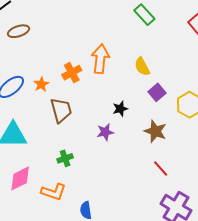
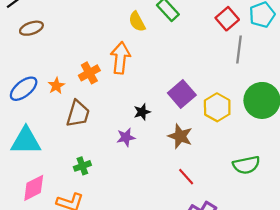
yellow semicircle: (142, 67) -> (137, 22), moved
purple square: (157, 92) -> (182, 94), size x1.4
brown trapezoid: (61, 110) -> (78, 114), turned 32

